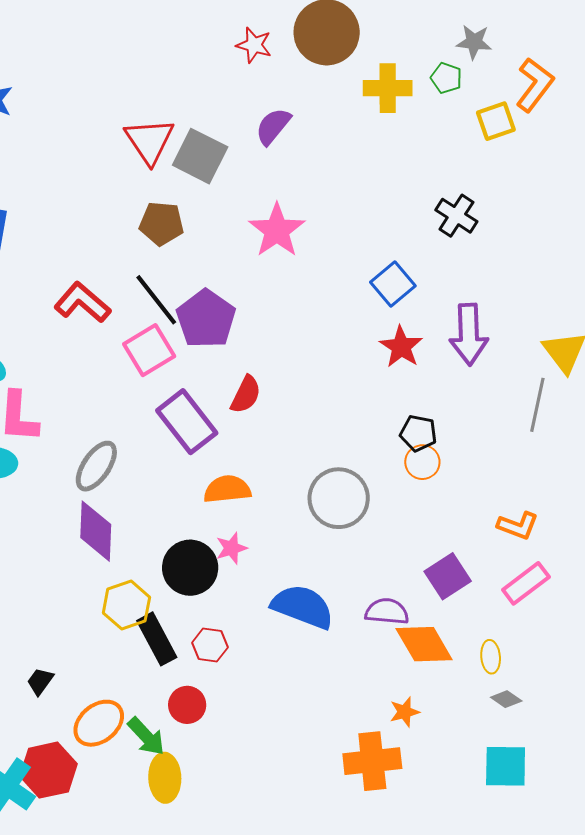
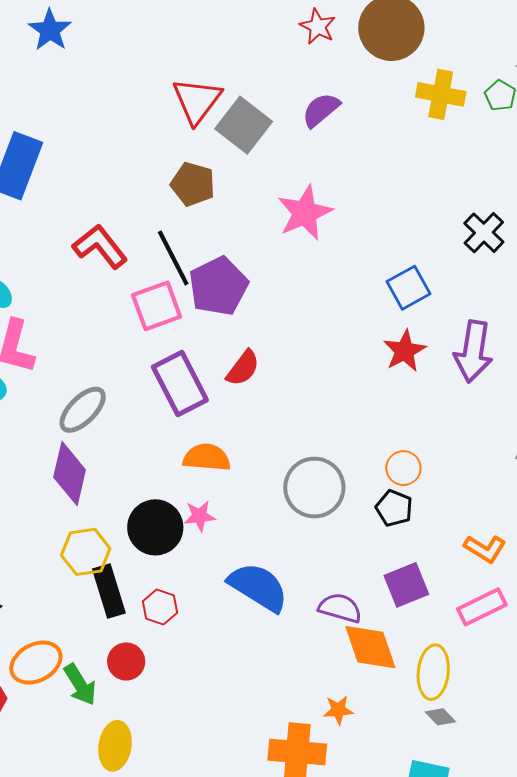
black pentagon: (418, 433) -> (394, 508), moved
yellow ellipse: (491, 657) -> (433, 672), size x1.6
yellow ellipse: (165, 778) -> (115, 746), moved

